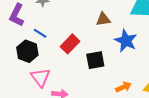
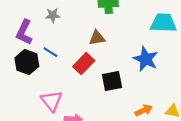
brown triangle: (103, 19) -> (97, 38), moved
black hexagon: (27, 51) -> (27, 62), moved

